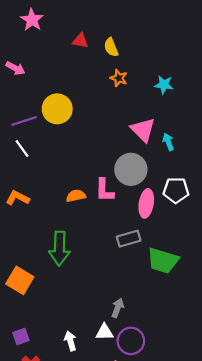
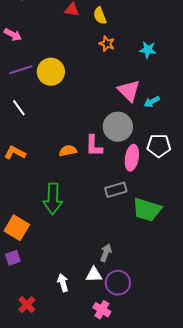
purple line: (24, 121) -> (21, 70), moved
cyan arrow: (168, 142) -> (152, 102), turned -98
purple square: (21, 337) -> (13, 258), moved

